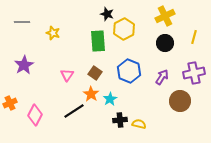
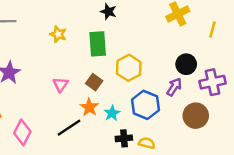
yellow hexagon: (124, 29) -> (129, 68), moved
yellow star: (53, 33) -> (58, 34), moved
yellow line: (194, 37) -> (212, 30), moved
black circle: (165, 43) -> (186, 64), moved
blue hexagon: (129, 71) -> (145, 105), moved

